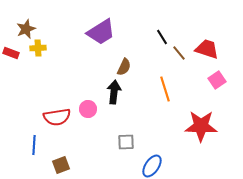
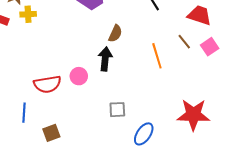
brown line: (179, 53) -> (184, 42), moved
red star: (201, 126) -> (193, 115), moved

